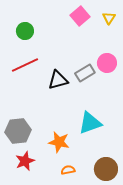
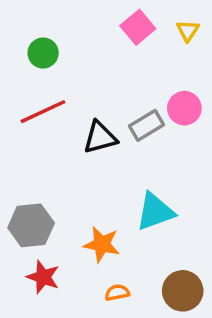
red star: (25, 161) -> (43, 277), turned -30

